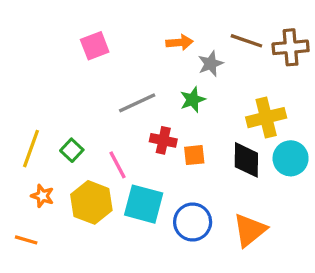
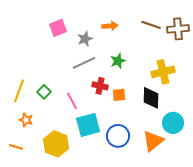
gray star: (211, 64) -> (85, 39), moved
cyan circle: (291, 158) -> (173, 123), moved
yellow hexagon: (91, 202) -> (56, 144), moved
cyan square: (144, 204) -> (88, 125), turned -30

